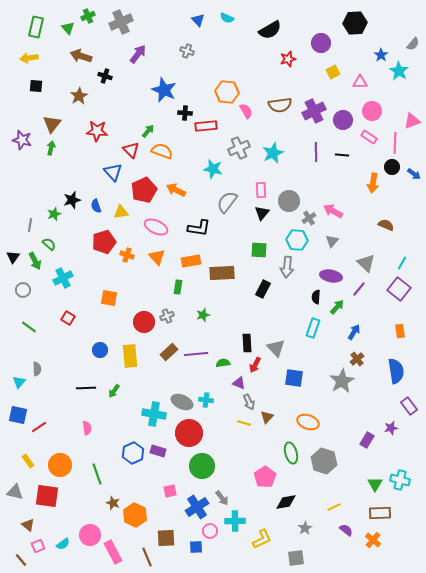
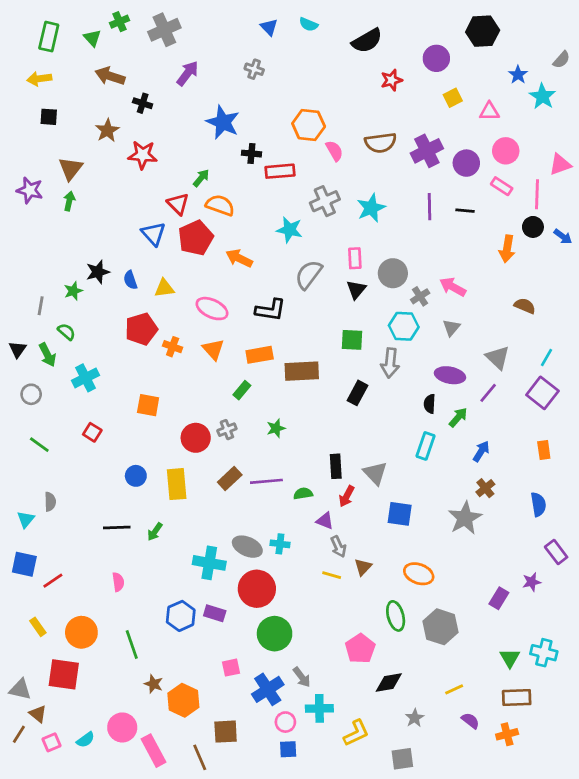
red star: (97, 131) -> (143, 155), moved
red pentagon: (144, 190) -> (196, 238), moved
green rectangle: (178, 287) -> (242, 390), turned 32
blue semicircle: (396, 371) -> (538, 504), size x0.7
gray triangle: (15, 492) -> (20, 689), moved
orange cross: (373, 540) -> (507, 734), turned 35
blue square: (196, 547) -> (288, 749), moved
brown line: (21, 560) -> (19, 734), moved, turned 72

